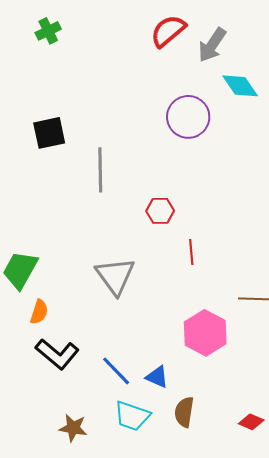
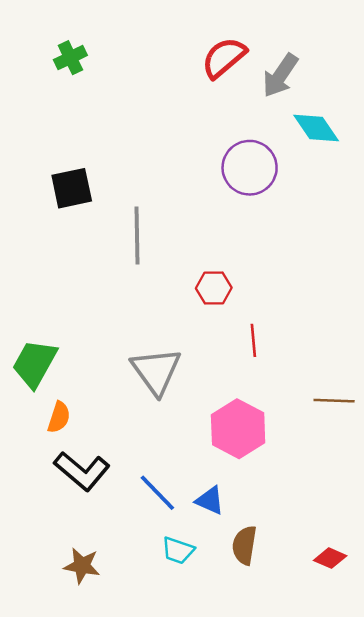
pink hexagon: (205, 333) -> (238, 429), moved
cyan trapezoid: (132, 416) -> (178, 550), size x0.7
brown star: (73, 428) -> (82, 566), moved

